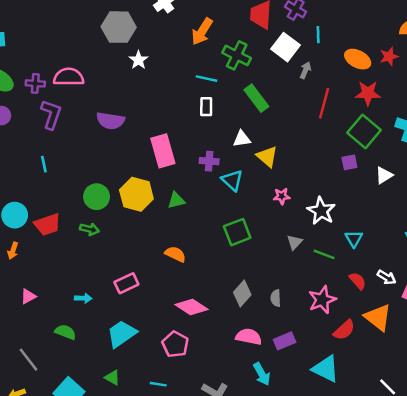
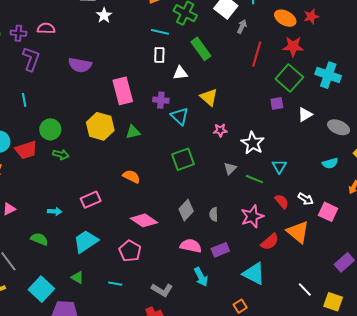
pink semicircle: (69, 77) -> (46, 28), size x0.7
white triangle: (242, 139) -> (180, 73), moved
green circle: (97, 197) -> (50, 129), moved

